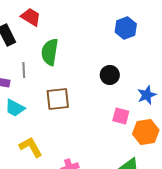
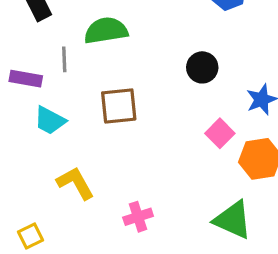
green semicircle: (50, 52) -> (106, 31), turned 72
pink square: (121, 116) -> (220, 133), turned 30

